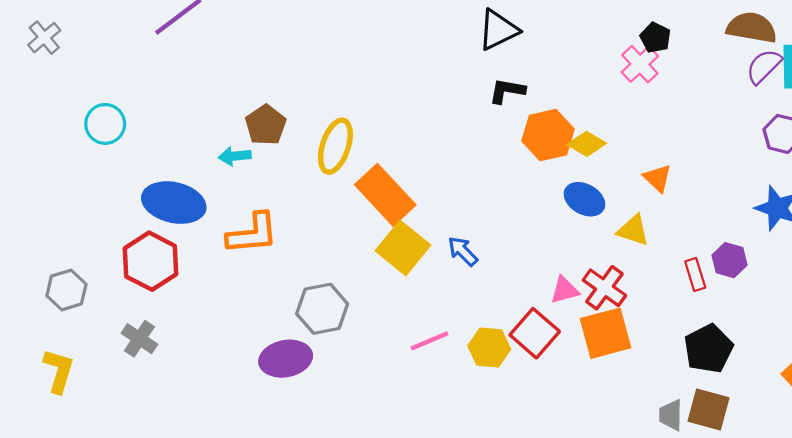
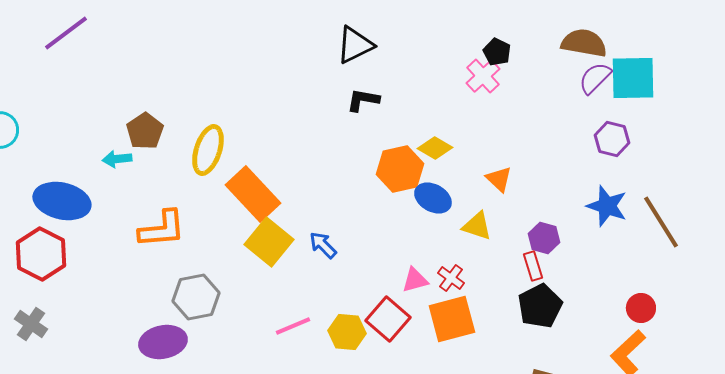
orange hexagon: (548, 135) -> (400, 169), moved
orange L-shape: (252, 234) -> (162, 229), moved
purple hexagon: (730, 260) -> (544, 238), moved
red cross: (604, 288) -> (451, 278), size x0.7
black pentagon: (708, 349) -> (540, 306), moved

